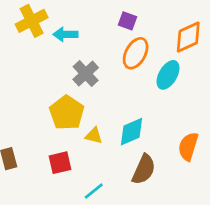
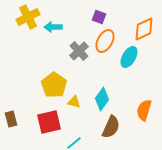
gray cross: (86, 74) -> (79, 51), moved
cyan diamond: (132, 132) -> (102, 99), turned -30
red square: (60, 163) -> (49, 122), size x1.4

